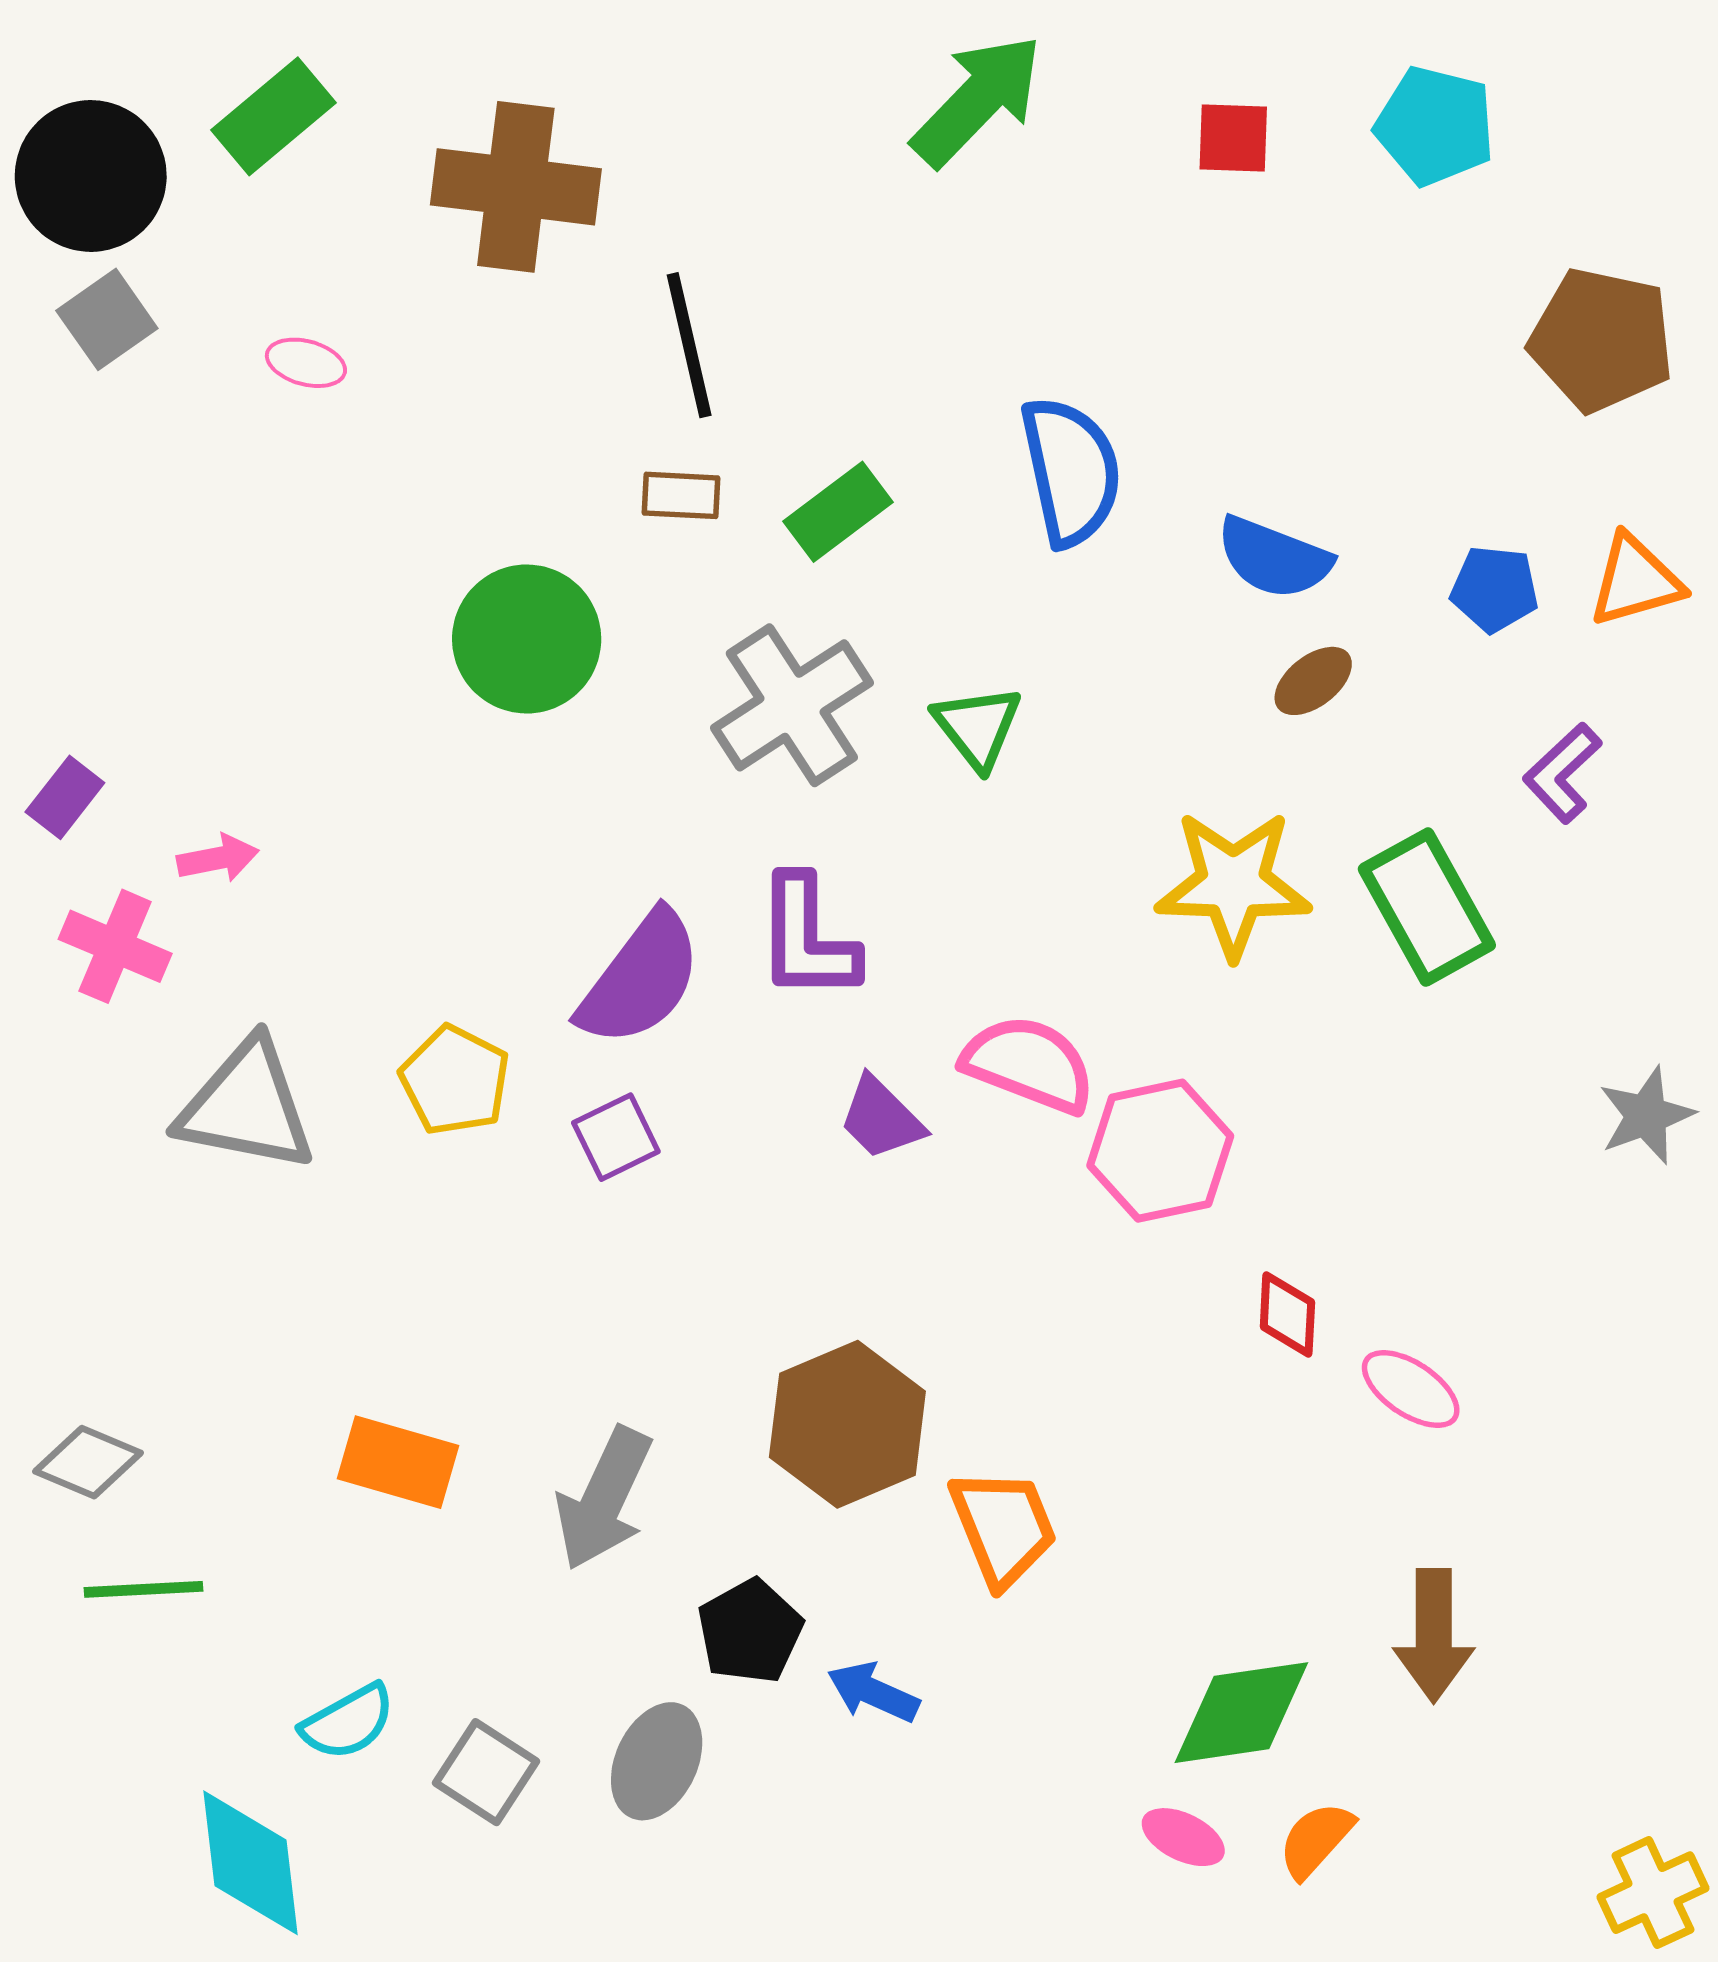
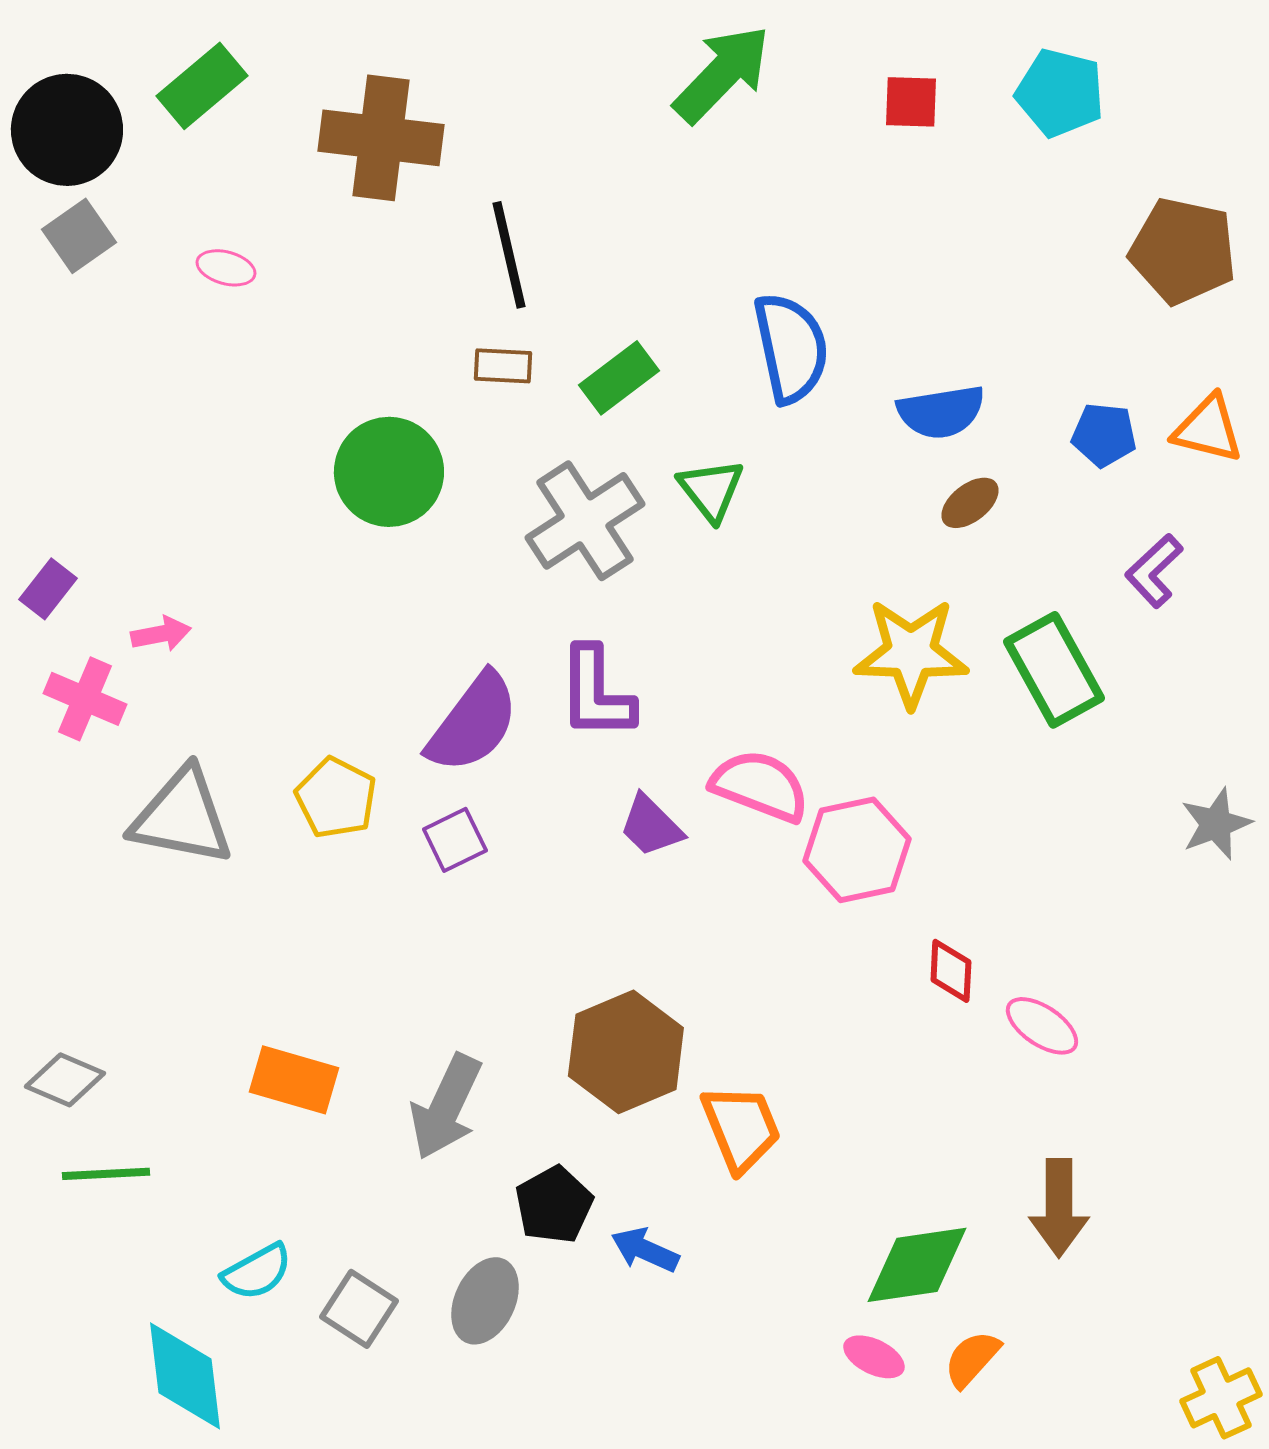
blue semicircle: (1274, 558) -> (941, 412), turned -30
orange triangle: (1635, 581) -> (1208, 429), turned 30
green triangle: (977, 727) -> (711, 490), moved

